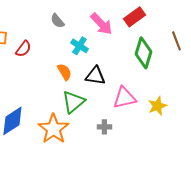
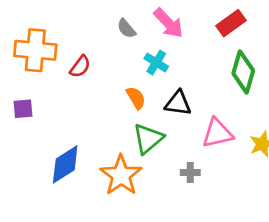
pink arrow: (101, 24) -> (168, 23), moved

